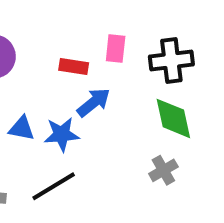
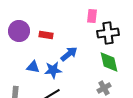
pink rectangle: (116, 49) -> (92, 16), moved
red rectangle: (74, 67) -> (46, 35), moved

